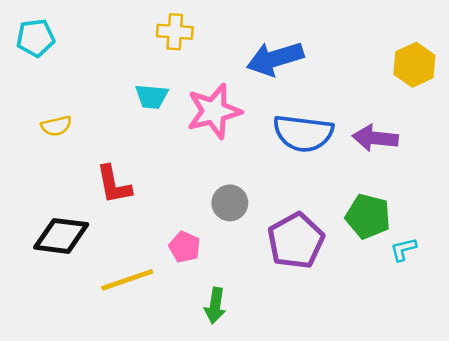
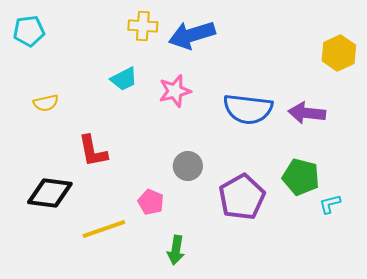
blue arrow: (275, 59) -> (192, 35), moved
cyan trapezoid: (152, 97) -> (124, 79), turned -32
pink star: (214, 111) -> (175, 91), size x0.7

